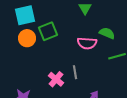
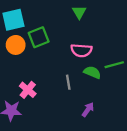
green semicircle: (107, 33) -> (92, 72), moved
pink cross: (56, 79) -> (28, 90), moved

